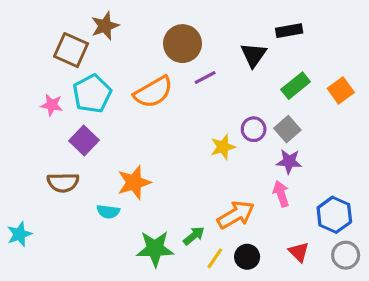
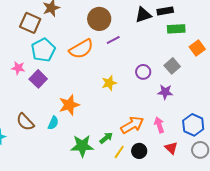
black triangle: (254, 55) -> (143, 15), moved, turned 36
green rectangle: (296, 86) -> (176, 29), moved, turned 36
pink star: (52, 105) -> (18, 68), moved
gray square: (287, 129) -> (172, 66), moved
yellow star: (223, 147) -> (109, 83), moved
brown semicircle: (63, 182) -> (25, 122), moved, turned 48
pink arrow: (281, 194) -> (159, 125), moved
cyan semicircle: (108, 212) -> (53, 123), turned -72

